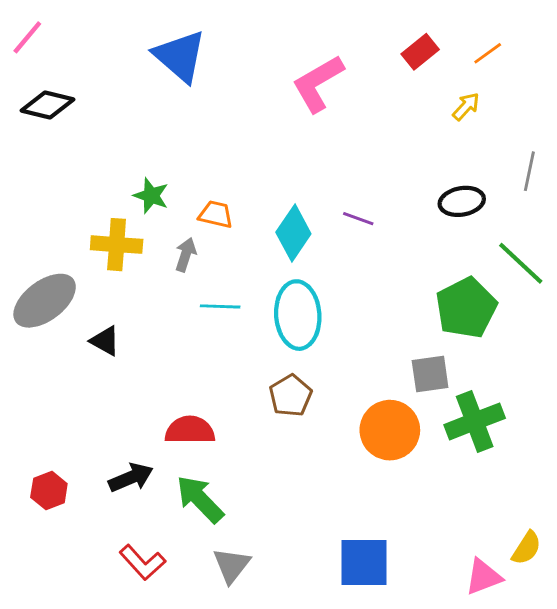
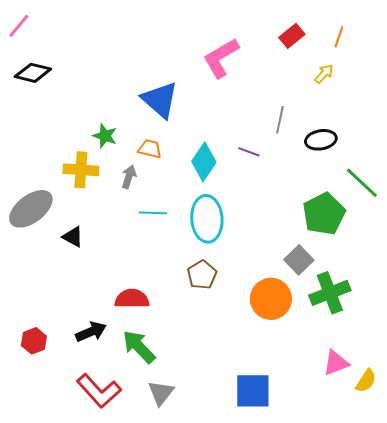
orange line: (488, 53) -> (339, 37), turned -35
blue triangle: (180, 56) -> (160, 100), moved
gray line: (529, 171) -> (280, 120), moved
gray square: (430, 374) -> (299, 260), turned -36
red L-shape: (142, 562) -> (99, 391), size x1.4
pink triangle: (483, 577) -> (336, 363), moved

